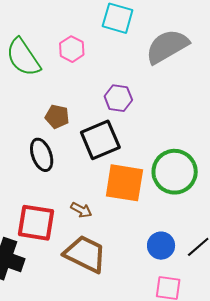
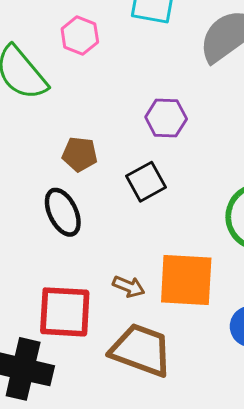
pink hexagon: (72, 49) -> (80, 36), moved
black square: (100, 140) -> (146, 182), size x0.7
orange square: (124, 183) -> (186, 280), moved

